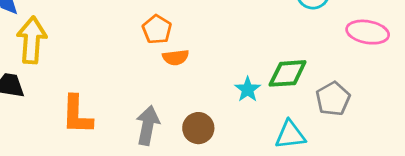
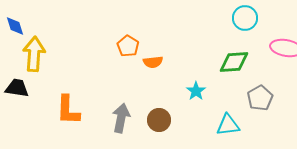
orange semicircle: (176, 57) -> (153, 62), moved
green diamond: (288, 73) -> (234, 62), moved

